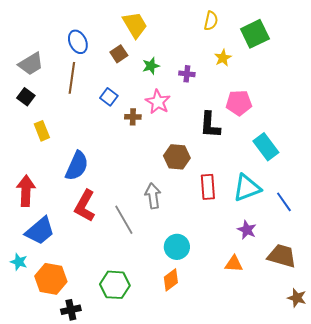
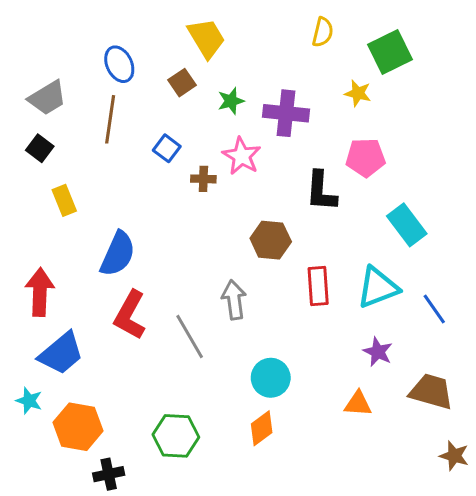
yellow star: (223, 58) -> (358, 93), moved, turned -30
purple cross: (187, 74) -> (286, 113), size x1.8

